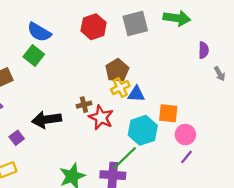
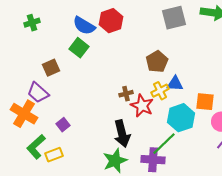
red hexagon: (94, 27) -> (111, 21), moved
yellow cross: (120, 88) -> (160, 91), moved
black arrow: (47, 120) -> (122, 134), moved, turned -96

